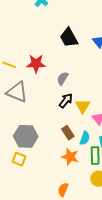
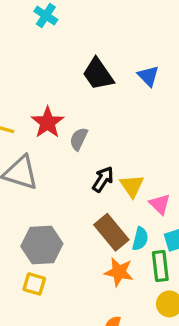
red star: (36, 64) -> (48, 123), turned -30
gray semicircle: (63, 78) -> (79, 139), moved
brown rectangle: (68, 133) -> (111, 232), size x1.5

